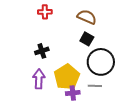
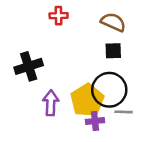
black square: (87, 39) -> (113, 51), turned -32
black cross: (42, 51) -> (29, 66), moved, size x1.5
black circle: (101, 62) -> (109, 90), moved

